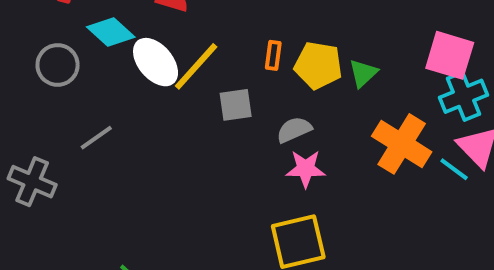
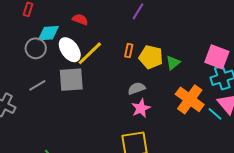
cyan diamond: (111, 32) -> (48, 33), turned -50
gray circle: (58, 65) -> (36, 48), moved
gray square: (236, 105) -> (71, 80), moved, size x1.5
pink star: (306, 169) -> (141, 108), turned -30

